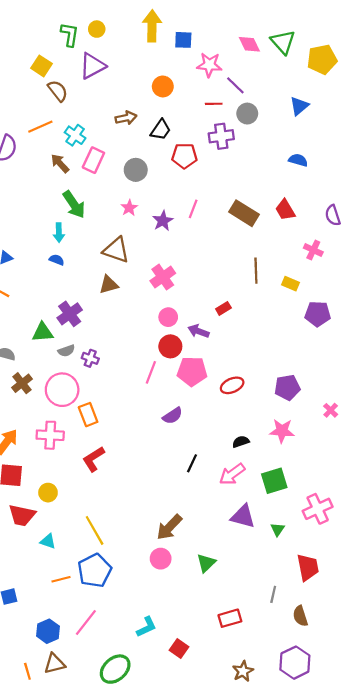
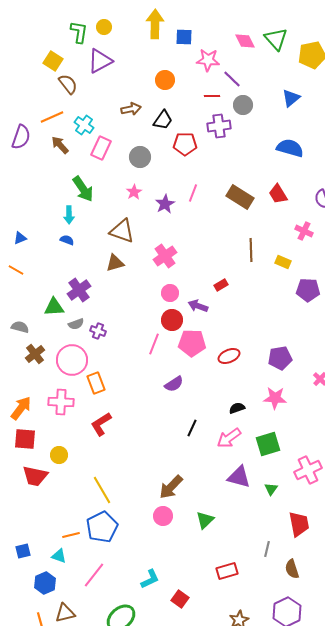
blue semicircle: (298, 160) -> (290, 148), size x1.5
brown arrow: (60, 163) -> (60, 145), moved
cyan triangle: (48, 541) -> (59, 556), moved
blue hexagon: (48, 631) -> (45, 583), moved

